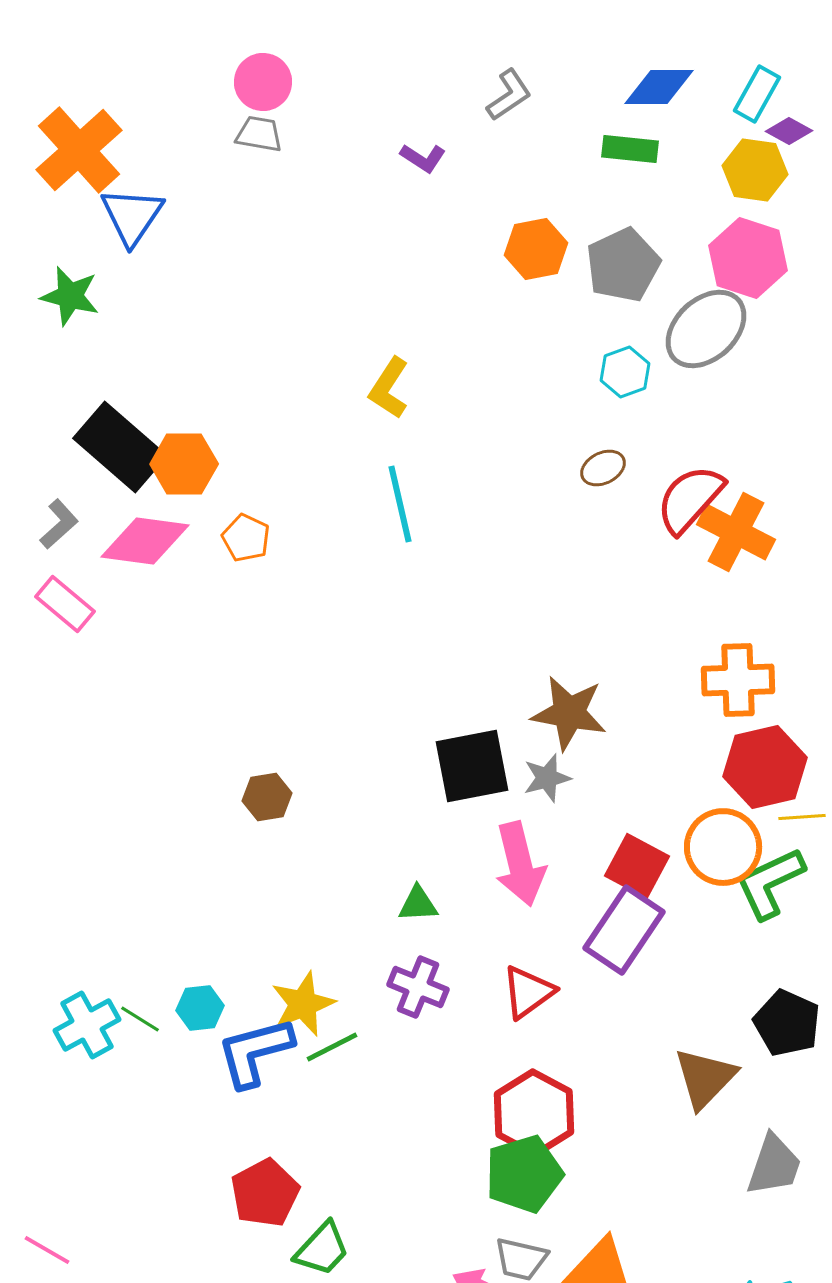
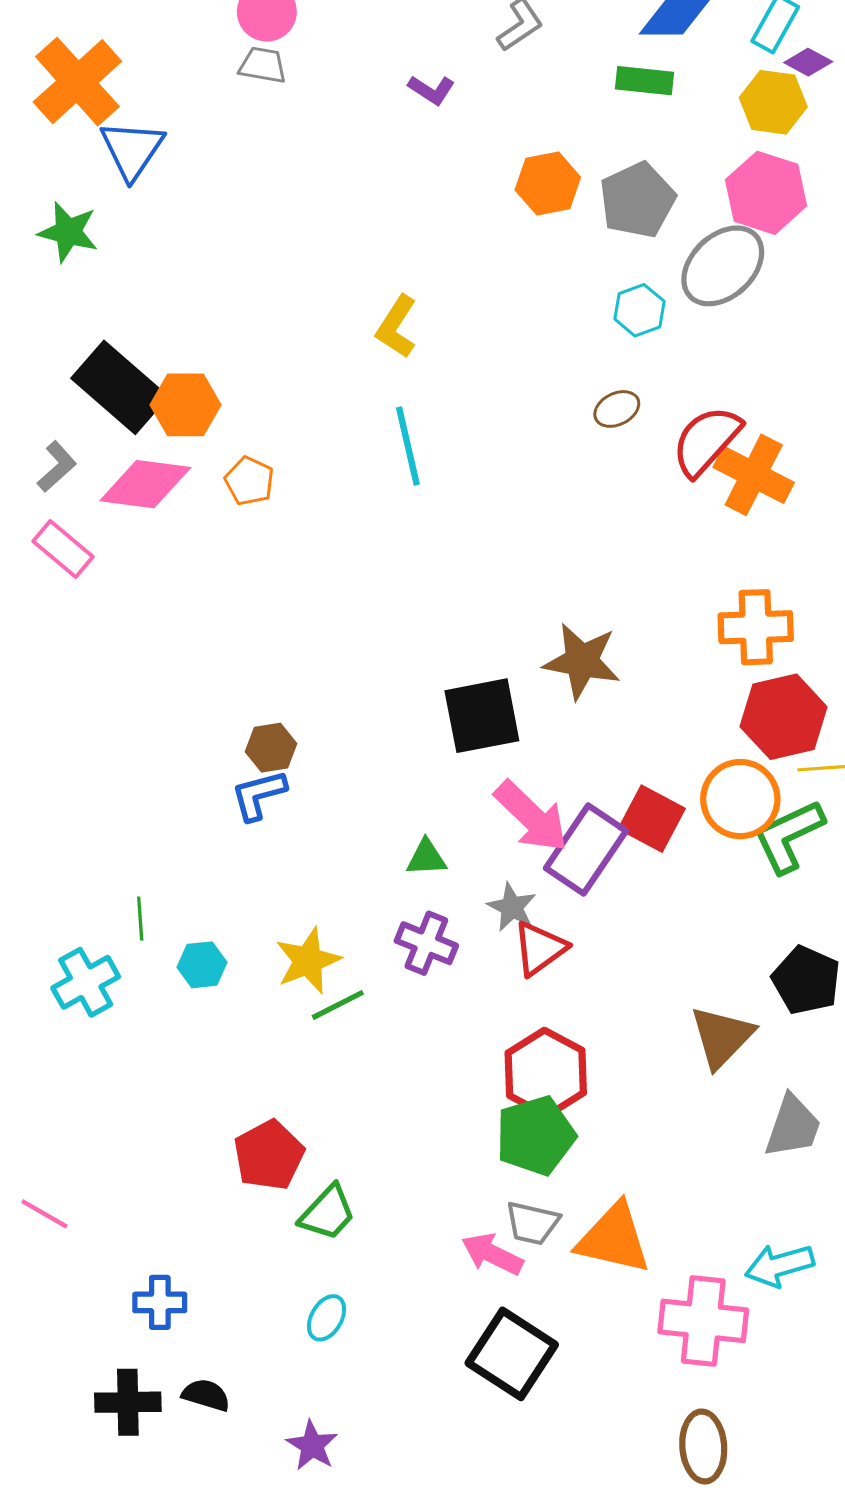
gray star: (547, 778) -> (512, 907), moved, turned -30
pink arrow: (520, 864) -> (531, 817), turned -32
purple rectangle: (624, 930) -> (586, 850), moved
green line: (140, 1019) -> (140, 918), moved, turned 54
blue L-shape: (255, 1052) -> (259, 795), moved, size x0.7

